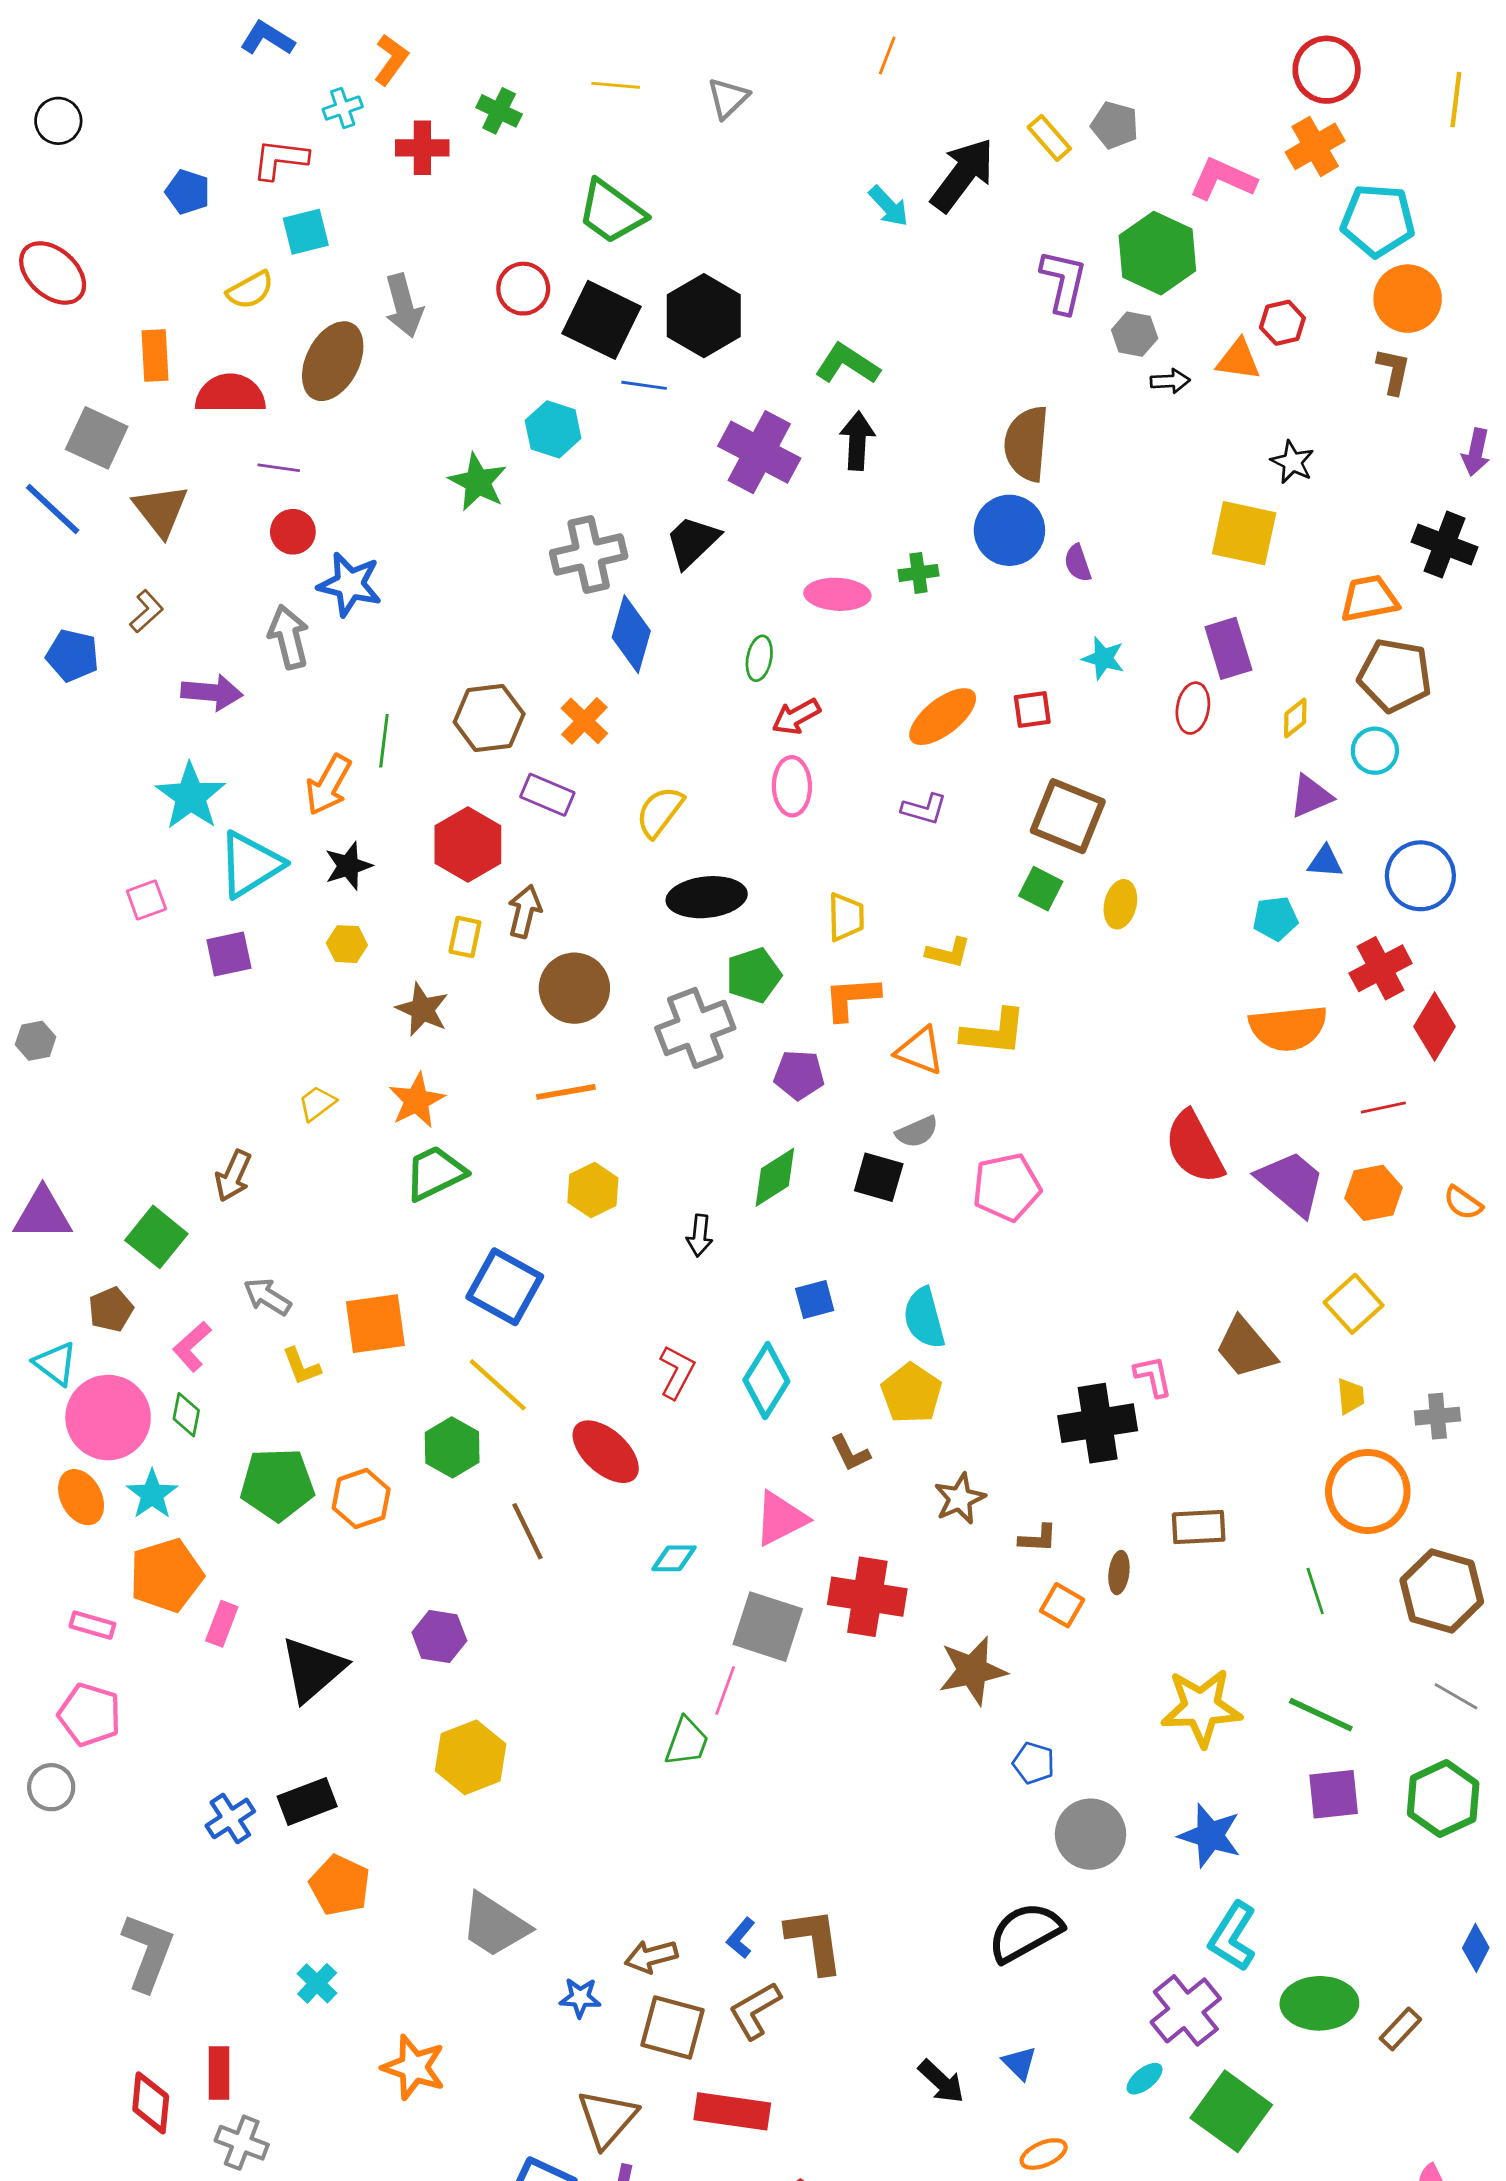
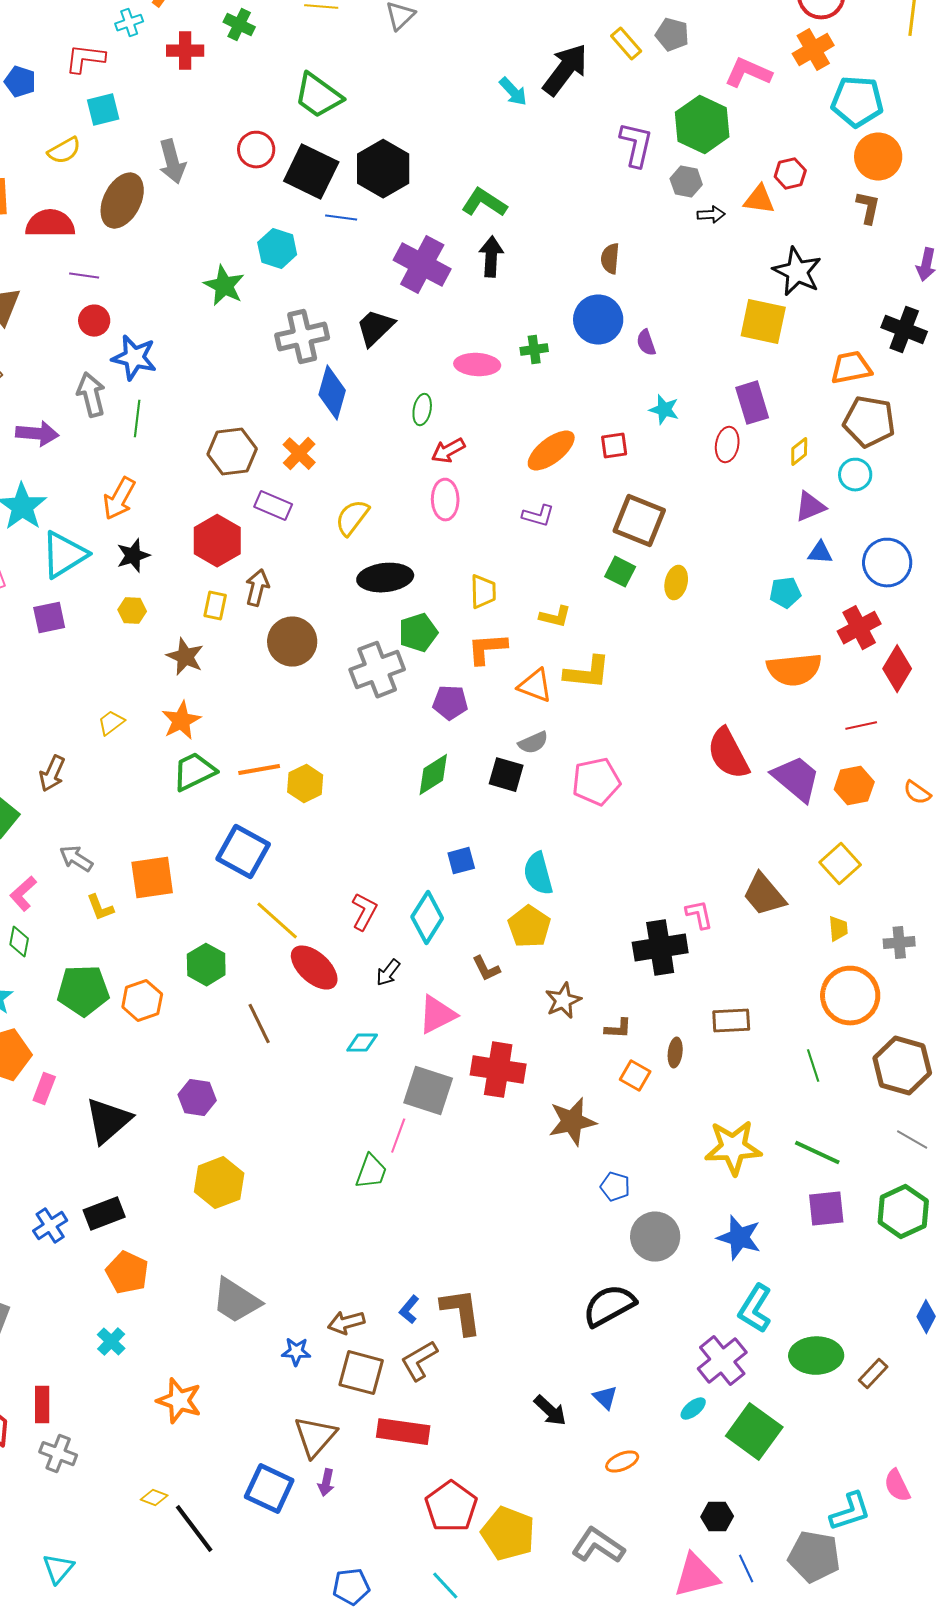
brown semicircle: (1027, 444) -> (610, 259), size x0.6
black star: (1292, 462) -> (797, 272), size x1.6
green line: (384, 741) -> (137, 419), moved
orange line: (566, 1092) -> (259, 770), moved
black arrow: (700, 1236) -> (388, 973), moved, turned 32
yellow line: (498, 1385) -> (277, 921), moved

